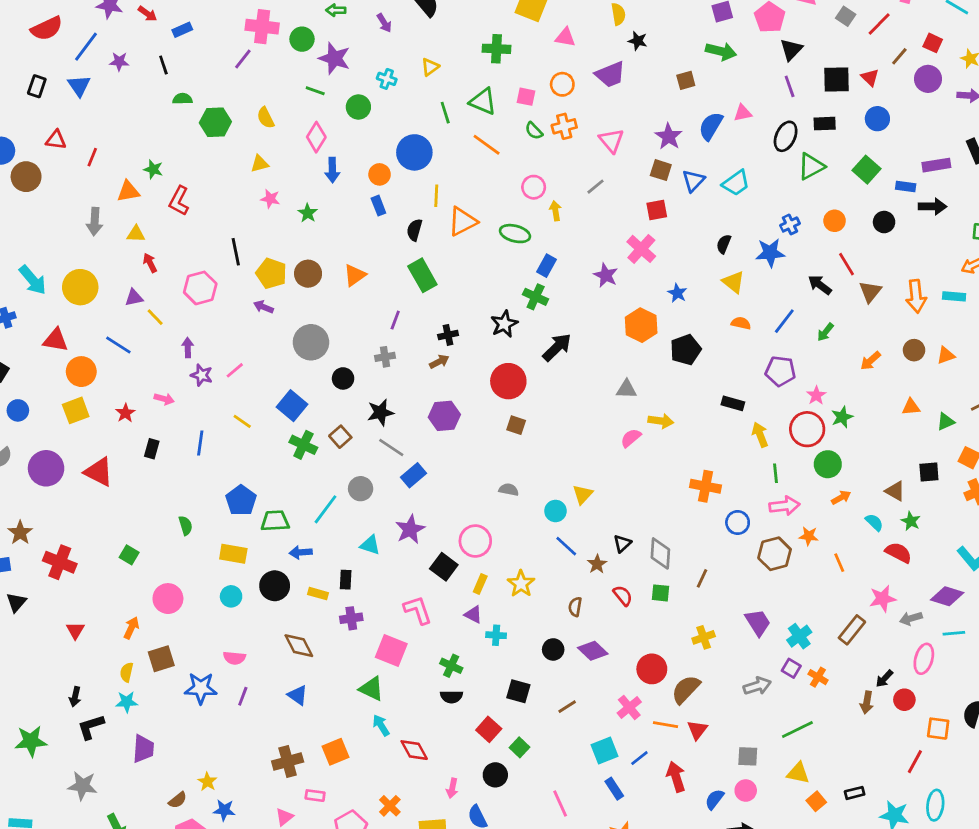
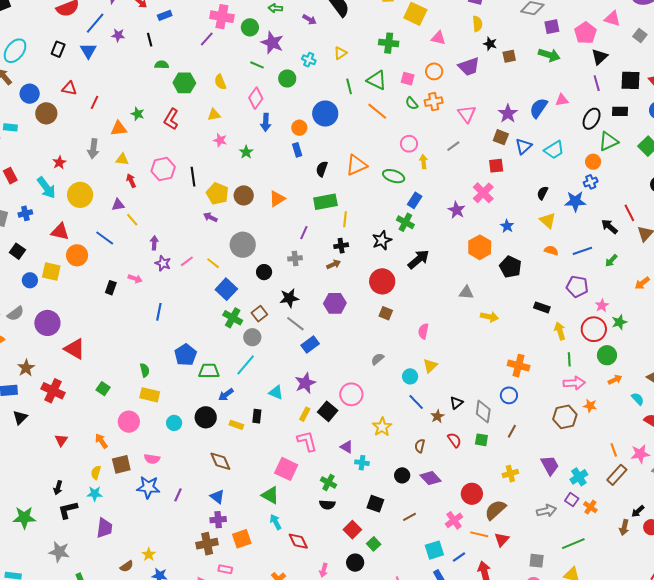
purple arrow: (384, 23) -> (309, 19), turned -32
brown square: (686, 80) -> (509, 56), moved
yellow line: (436, 196) -> (345, 219), moved
red L-shape: (179, 201) -> (171, 119), moved
orange circle: (835, 221) -> (593, 162), moved
green rectangle: (422, 275) -> (325, 202), turned -75
pink hexagon: (200, 288) -> (163, 169), moved
blue line: (784, 321) -> (582, 251), turned 30
black pentagon: (686, 350) -> (510, 267), turned -30
yellow square: (76, 410) -> (51, 271), moved, turned 30
red star: (125, 413) -> (59, 162), moved
yellow line: (242, 421) -> (213, 263), moved
pink semicircle: (631, 438) -> (423, 331), moved, turned -42
black rectangle: (152, 449) -> (111, 288), moved
red triangle: (99, 472) -> (75, 349), moved
gray circle: (361, 489) -> (252, 337), moved
gray semicircle: (509, 490) -> (378, 359), turned -56
blue circle: (738, 522) -> (509, 395), moved
blue arrow: (301, 552) -> (226, 395), turned -35
yellow rectangle: (233, 554) -> (150, 395), moved
orange line: (839, 563) -> (614, 450), moved
yellow rectangle: (480, 584) -> (305, 414), moved
purple cross: (351, 618) -> (218, 520), moved
orange arrow: (131, 628) -> (101, 441), turned -63
pink semicircle: (234, 658) -> (152, 459), moved

